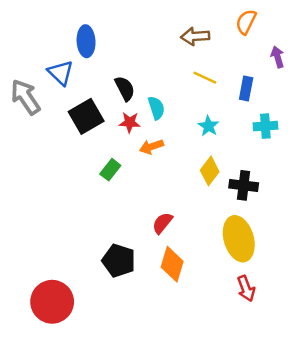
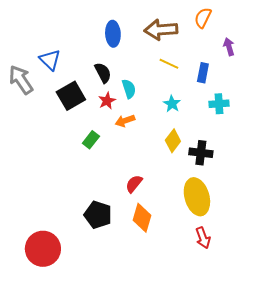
brown arrow: (195, 36) -> (161, 30), size x1.4
blue ellipse: (86, 41) -> (113, 34), moved
red star: (130, 122) -> (107, 101), turned -30

